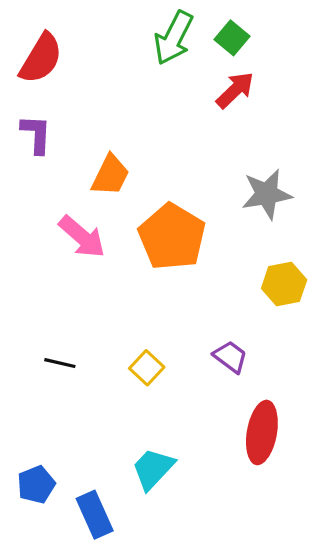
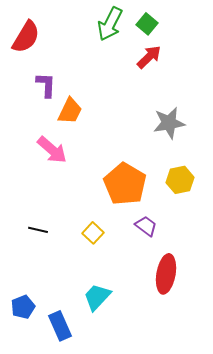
purple L-shape: (36, 134) -> (46, 85), moved
orange pentagon: (172, 237) -> (125, 184), moved

